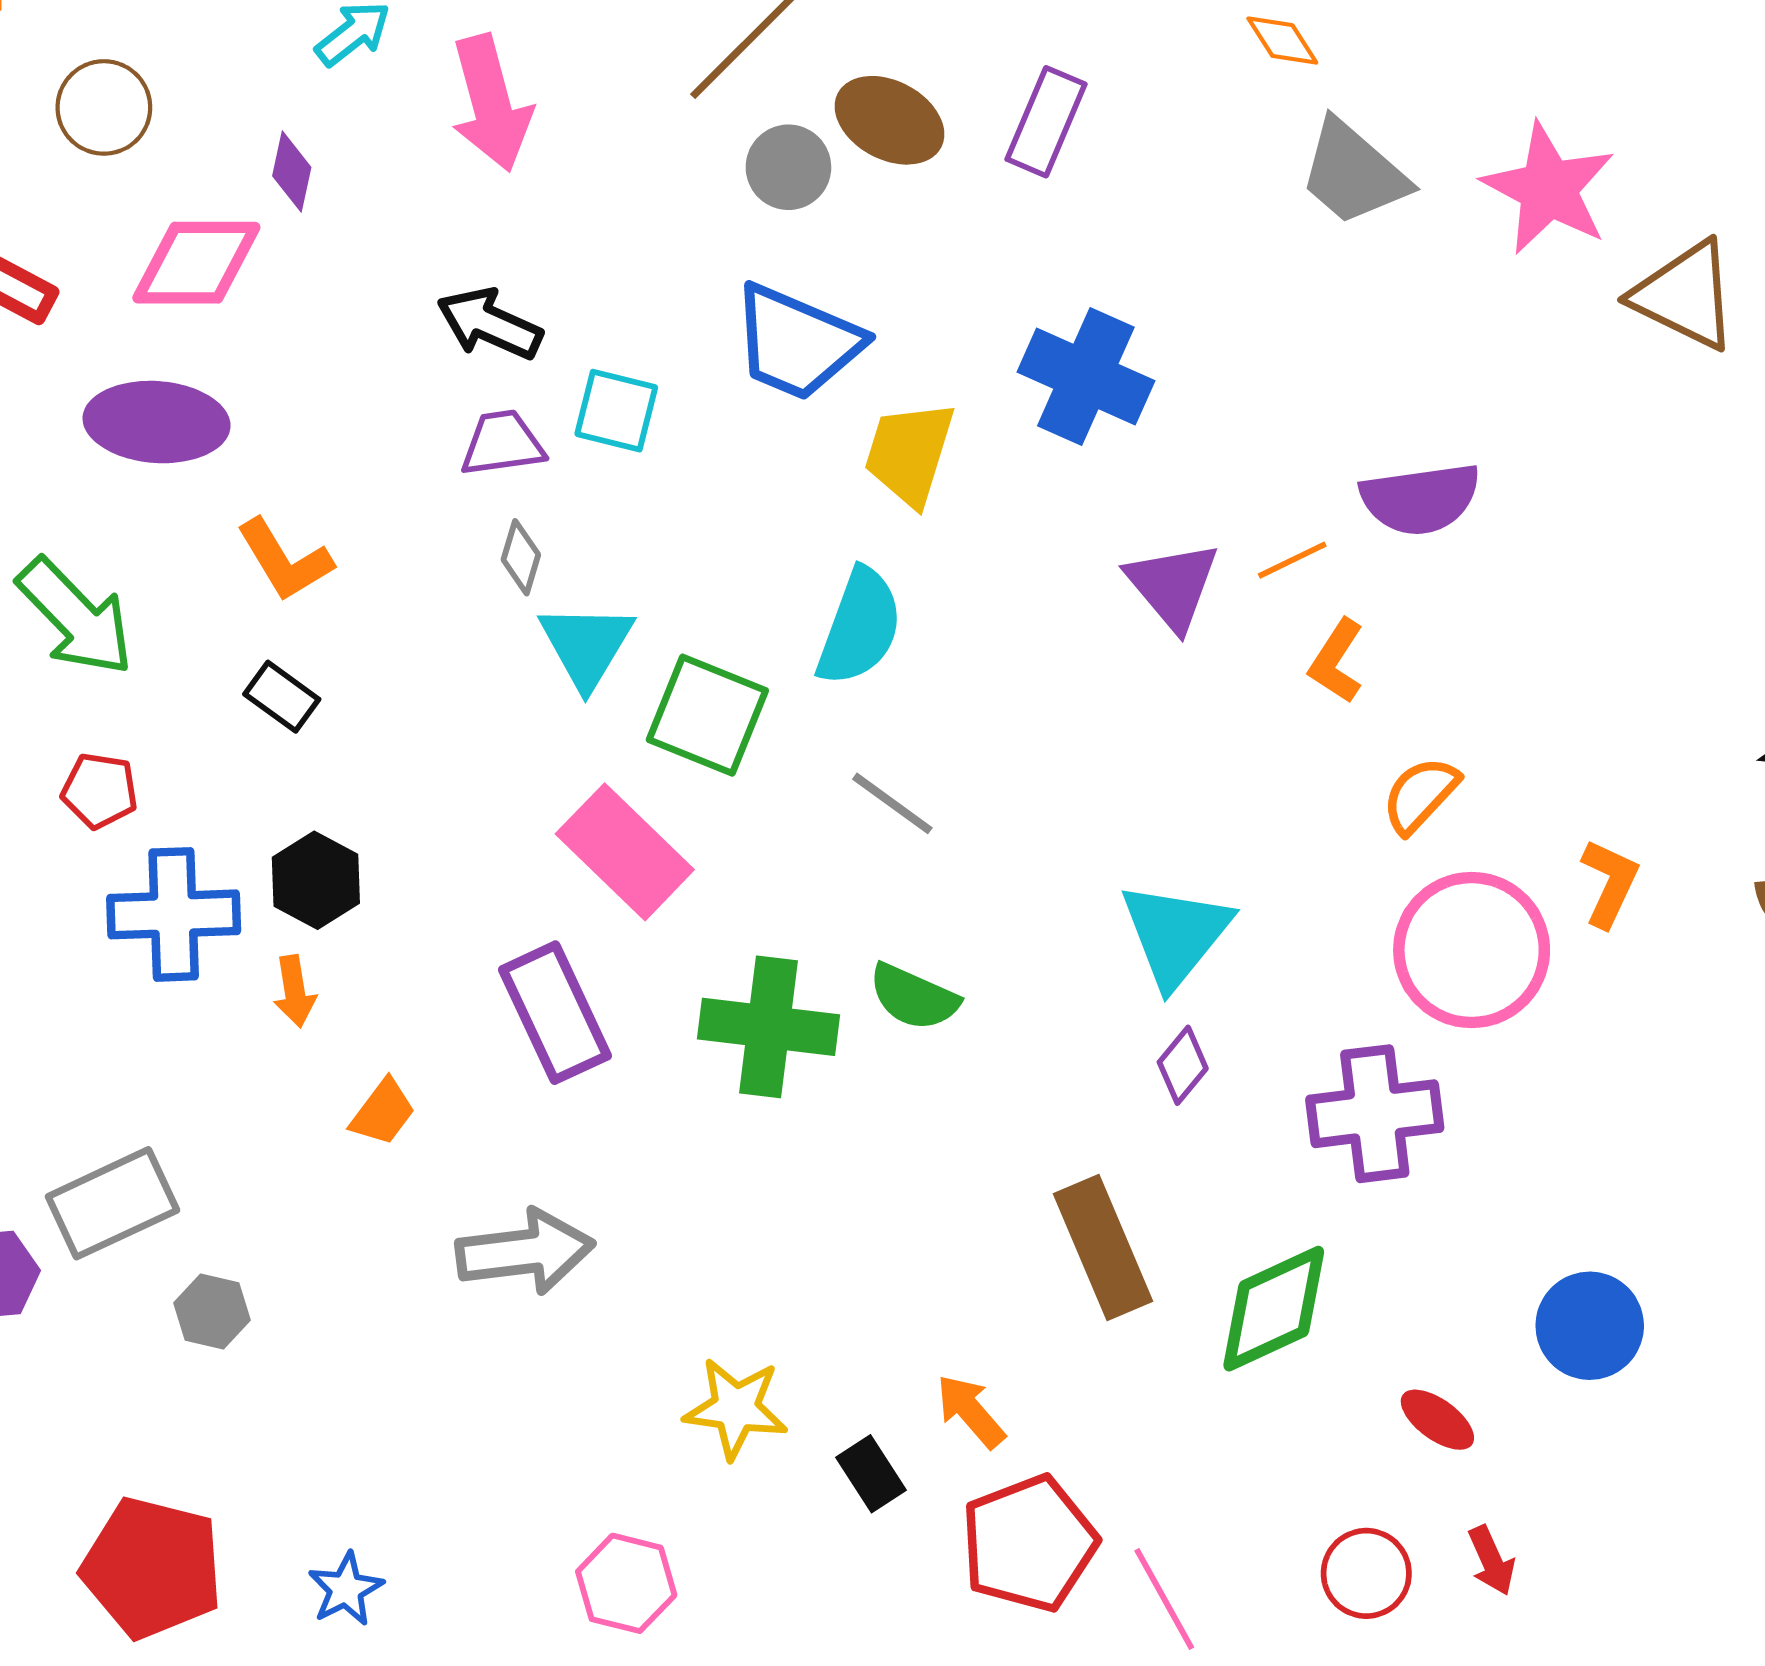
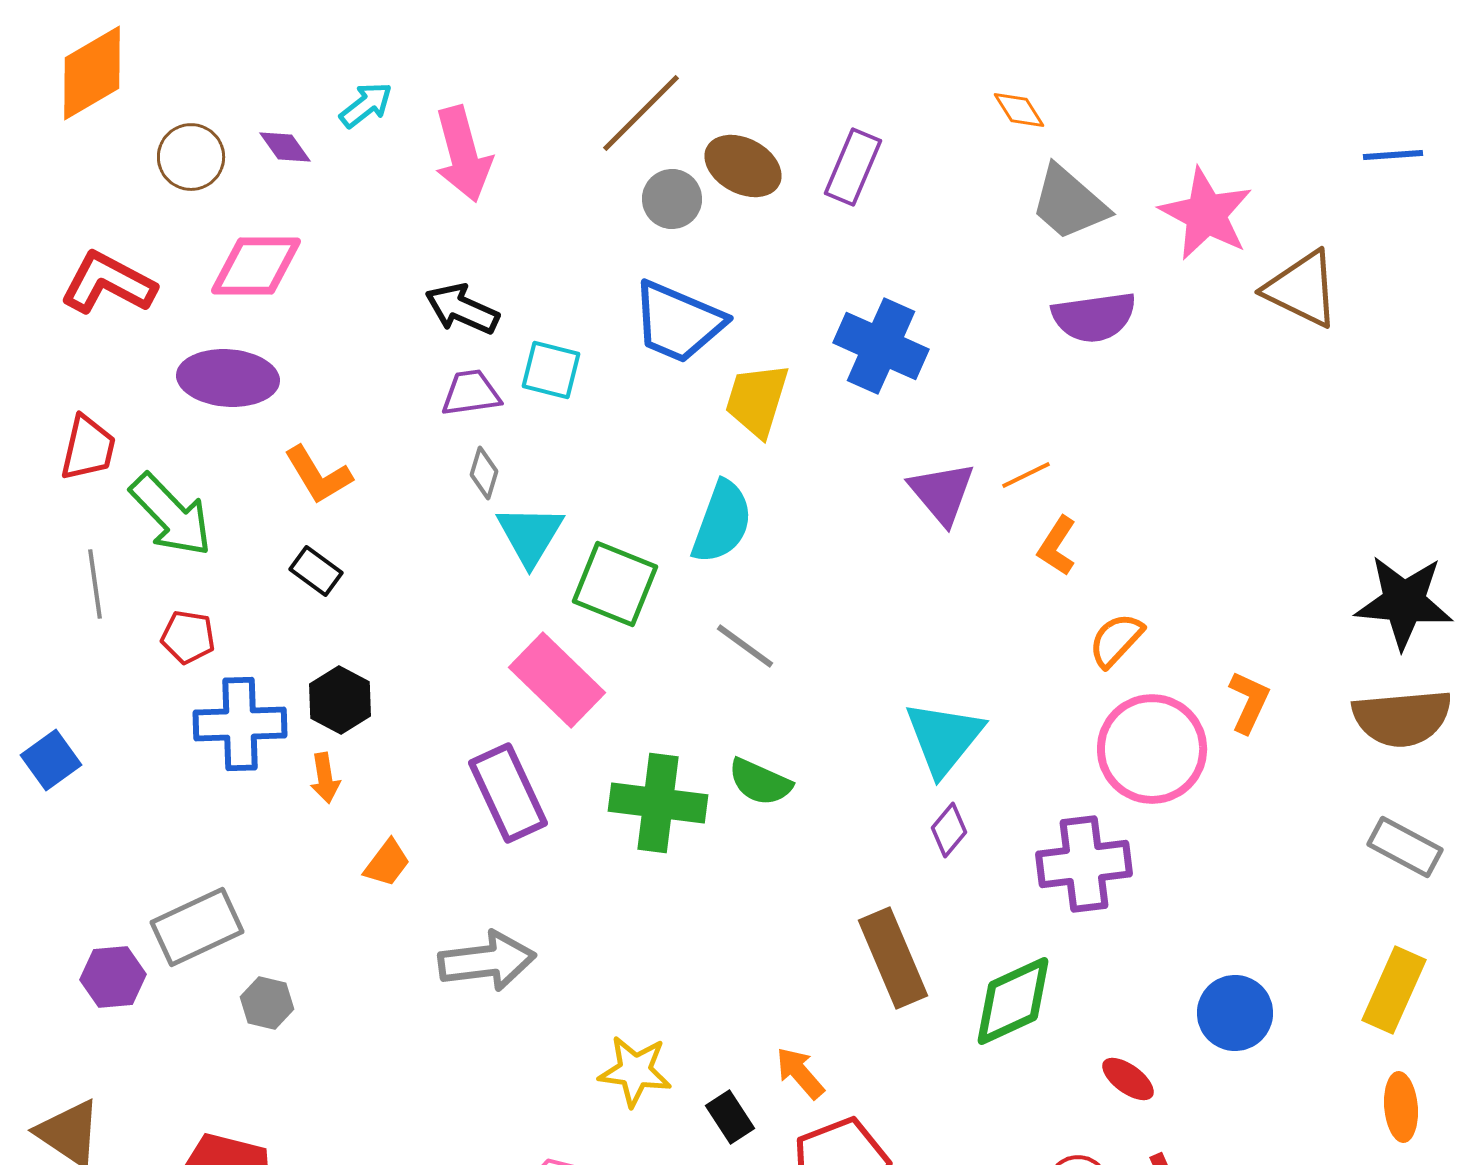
purple diamond: (292, 172) -> (285, 147), moved, turned -48
purple semicircle: (1420, 499) -> (1094, 317), moved

